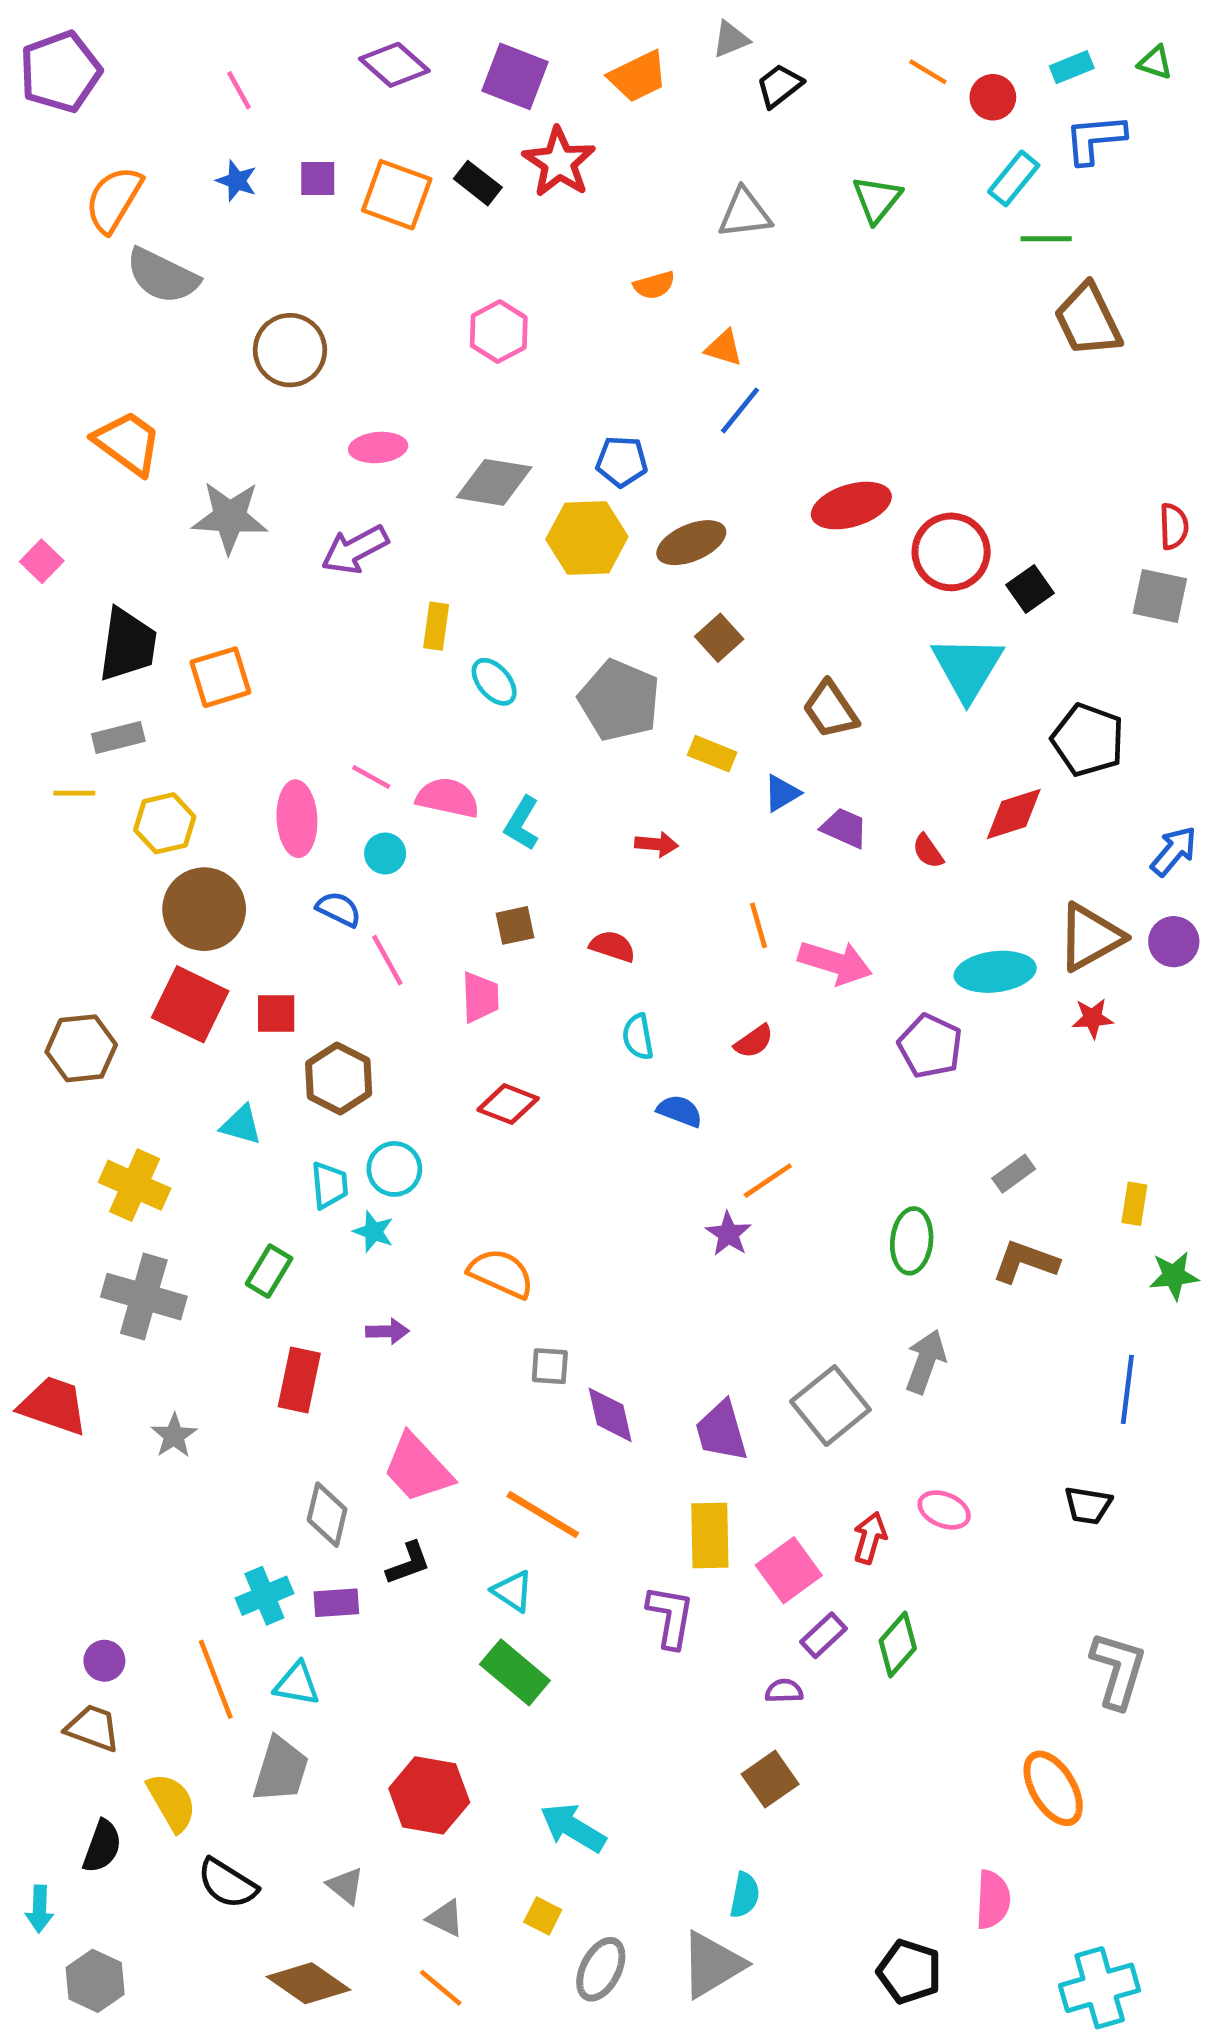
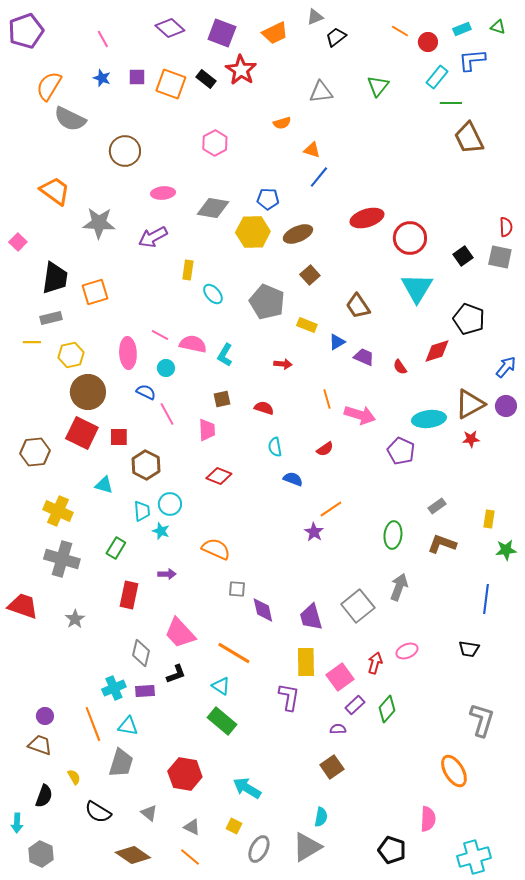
black square: (1030, 589) -> (463, 256), moved
pink ellipse: (944, 1510) -> (407, 651), turned -45
yellow semicircle: (172, 1802) -> (74, 777), size x0.6

